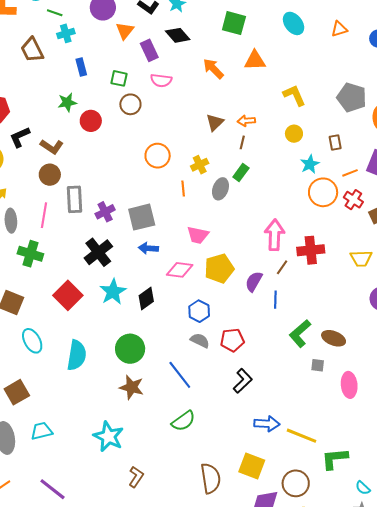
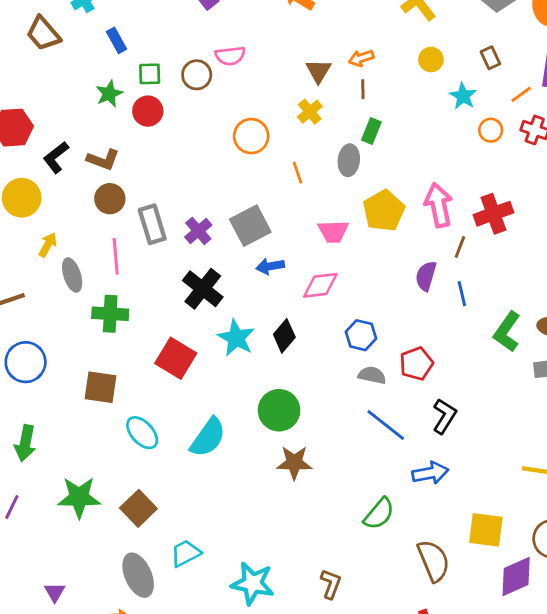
green square: (119, 78) -> (150, 74), moved
pink semicircle: (161, 80) -> (230, 56), moved
yellow cross: (200, 165) -> (310, 112), moved
orange circle: (323, 192) -> (491, 130), size x0.6
yellow pentagon: (219, 268) -> (384, 211), moved
cyan semicircle: (77, 355) -> (208, 437), turned 40
blue line: (180, 375) -> (386, 425), moved
green semicircle: (183, 421) -> (379, 514), moved
blue arrow: (267, 424) -> (430, 473), moved
cyan star: (108, 437) -> (253, 583), moved

